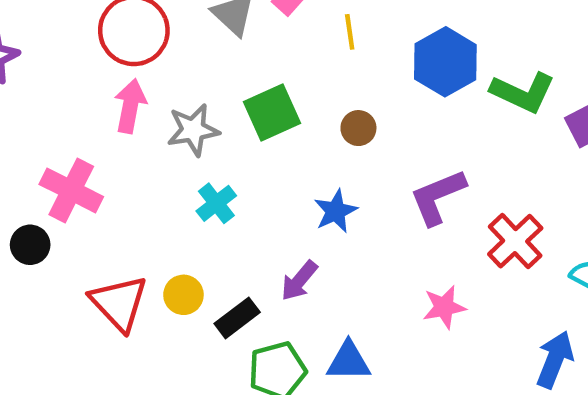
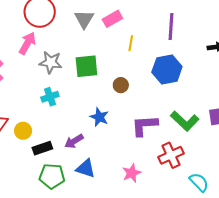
green L-shape: (523, 92) -> (185, 121), moved
blue star: (336, 211) -> (99, 117), turned 30
pink star: (444, 307) -> (132, 173), turned -30
blue triangle: (349, 361) -> (86, 168), moved

